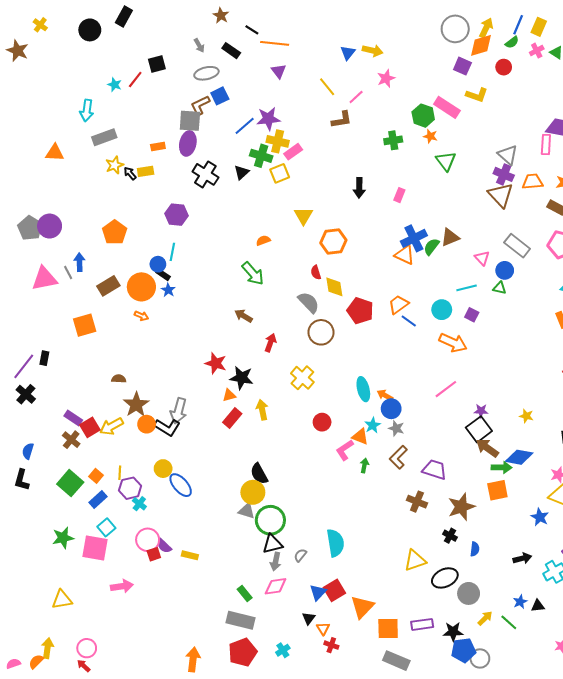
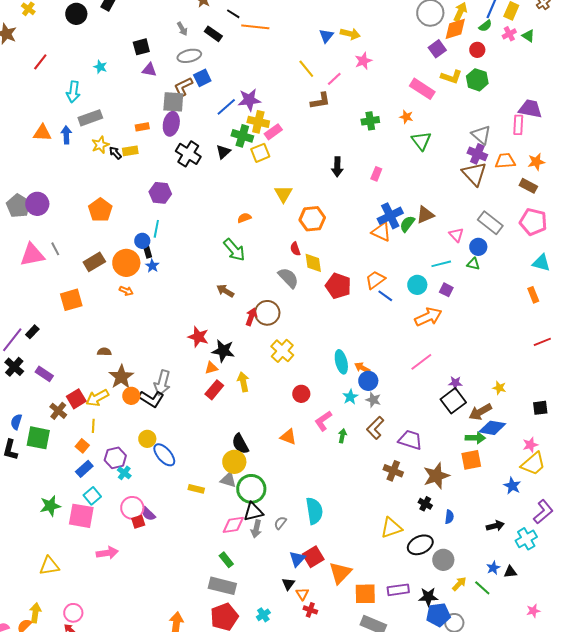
purple square: (462, 66) -> (437, 49), turned 30
purple triangle: (279, 71) -> (149, 70), moved, turned -42
red line: (135, 79) -> (40, 62), moved
green hexagon: (423, 116) -> (477, 80), moved
blue arrow: (79, 262) -> (66, 135), moved
black rectangle: (163, 275) -> (147, 251), turned 40
brown circle: (321, 332) -> (267, 313), moved
orange arrow: (453, 343) -> (428, 317), turned -48
black rectangle: (44, 358) -> (32, 332), turned 32
purple rectangle: (73, 418) -> (44, 374), moved
orange triangle: (360, 437) -> (288, 437), moved
brown arrow: (487, 448) -> (480, 412), moved, turned -65
yellow line: (120, 473) -> (93, 426), moved
green square: (70, 483) -> (38, 438), moved, turned -30
yellow rectangle: (190, 555) -> (196, 489), moved
pink diamond: (276, 586) -> (233, 525), moved

